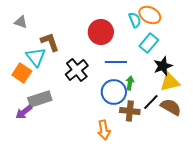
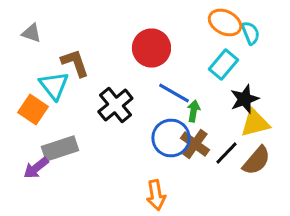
cyan semicircle: (135, 20) -> (250, 33), moved
blue line: (116, 62) -> (174, 93), turned 30
green arrow: (130, 83) -> (193, 111), moved
brown semicircle: (171, 107) -> (256, 160), turned 100
brown cross: (130, 111) -> (195, 144), moved, turned 30

